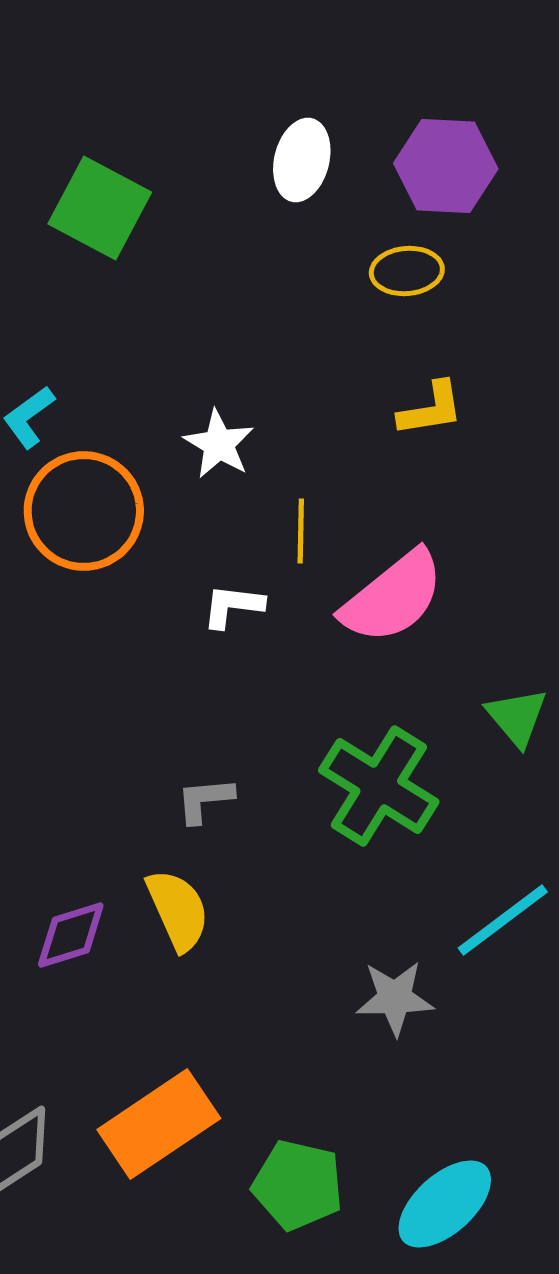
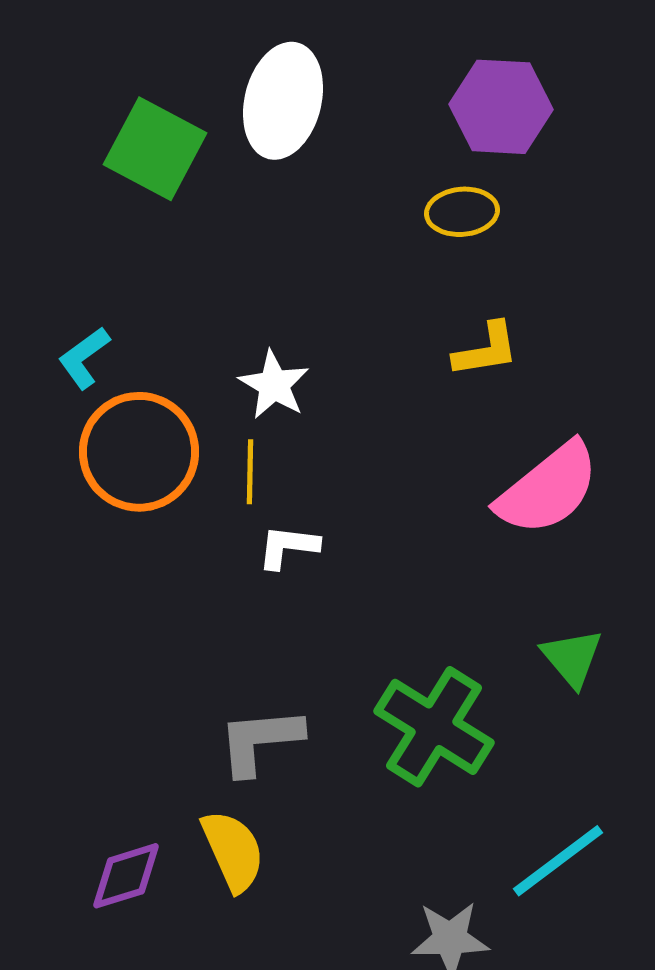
white ellipse: (302, 160) -> (283, 101), moved, size x1.4
yellow line: (301, 531) -> (250, 472), moved
pink semicircle: (393, 597) -> (548, 489), moved
gray L-shape: (205, 800) -> (260, 741), size x1.5

